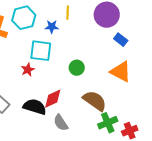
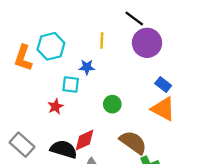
blue star: (52, 27) -> (87, 67), moved
blue rectangle: (121, 40) -> (163, 84), moved
cyan square: (41, 51) -> (71, 84), size x0.7

